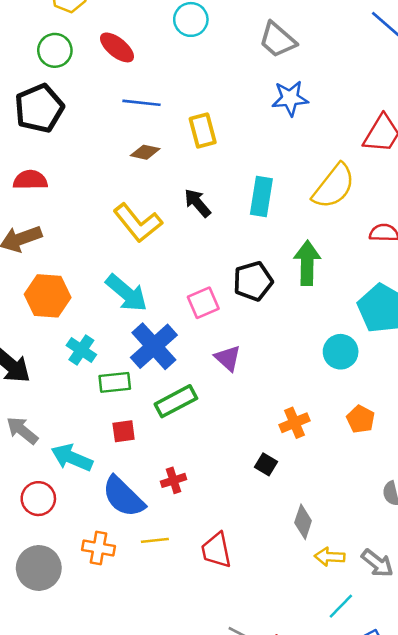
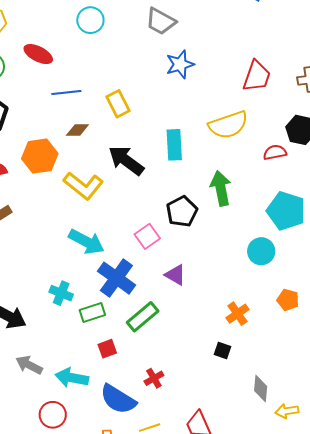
yellow semicircle: (334, 186) -> (228, 125), turned 45
black arrow: (197, 203) -> (126, 160), size x1.5
orange hexagon: (48, 296) -> (40, 156), moved

